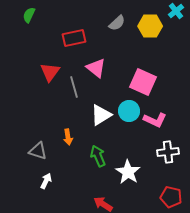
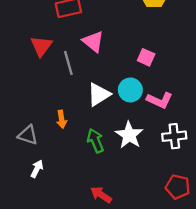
pink square: (143, 82) -> (146, 57), size x0.6
white star: (128, 172) -> (129, 135), moved

